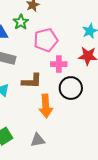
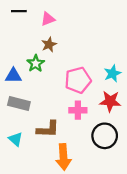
pink pentagon: (46, 40) -> (78, 80), moved
black circle: (71, 88) -> (105, 136), moved

